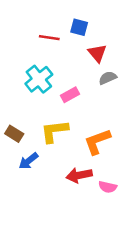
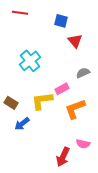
red line: (49, 38) -> (20, 13), moved
gray semicircle: (108, 78) -> (83, 73), moved
pink rectangle: (70, 95) -> (62, 89), moved
red arrow: (79, 175) -> (63, 157), moved, turned -54

